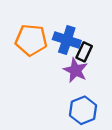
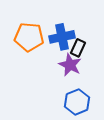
blue cross: (67, 40) -> (62, 37), turned -30

